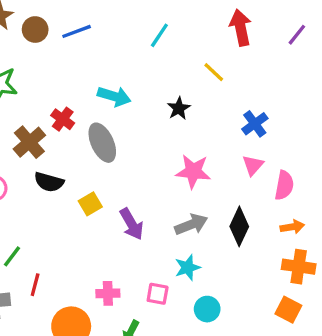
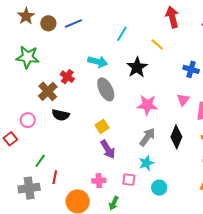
cyan line: (159, 35) -> (122, 34), moved
black star: (179, 108) -> (137, 67), size x1.5
blue cross: (255, 124) -> (191, 69), moved, turned -35
gray ellipse: (102, 143) -> (106, 89), moved
yellow square: (90, 204) -> (102, 127), moved
purple arrow: (132, 224) -> (108, 149), moved
gray arrow: (191, 224) -> (147, 137), turned -30

